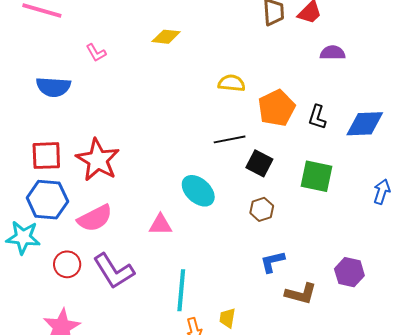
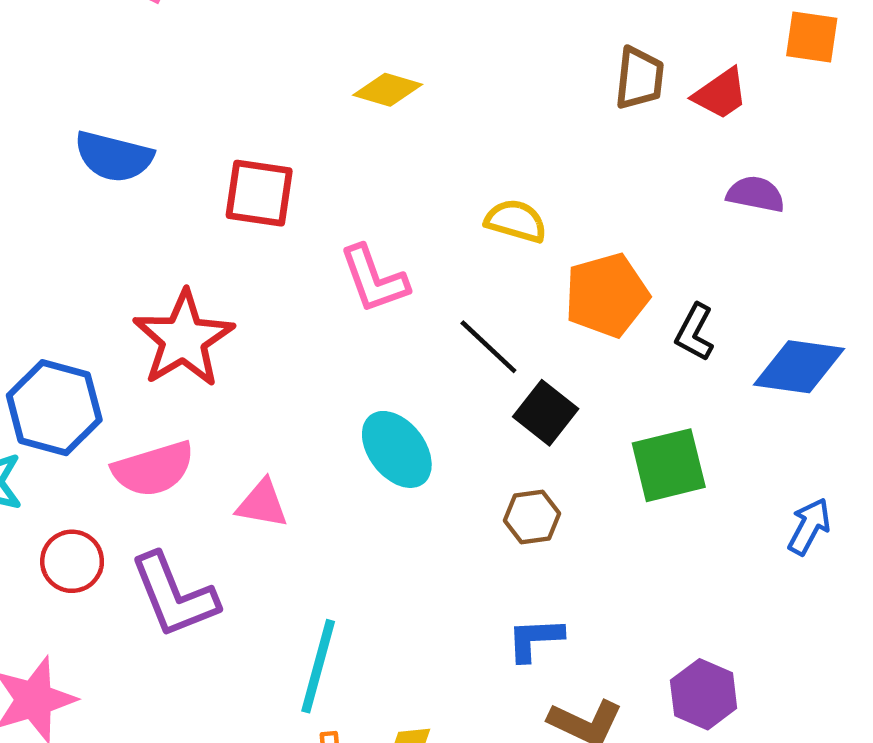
pink L-shape: (96, 53) -> (374, 279), moved, size x1.6
black line: (230, 139) -> (488, 347), turned 44
red square: (46, 156) -> (259, 193), moved
green square: (316, 176) -> (669, 465), turned -36
pink triangle: (161, 225) -> (262, 504), moved

